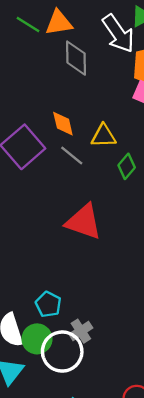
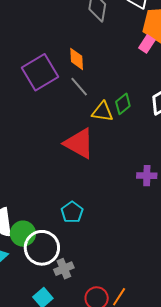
yellow triangle: (104, 136) -> (102, 112), moved
cyan pentagon: (48, 304) -> (72, 212), moved
gray cross: (81, 331) -> (64, 269), moved

